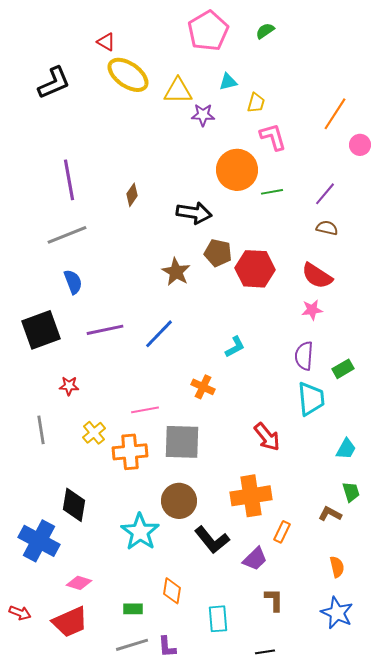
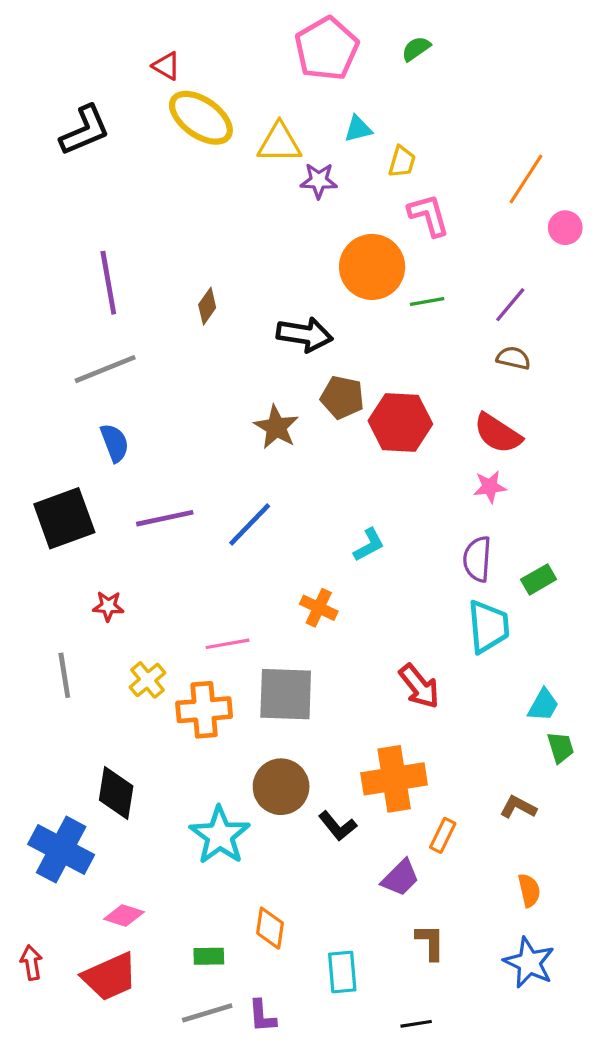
green trapezoid: (351, 492) -> (561, 747), moved
black L-shape: (212, 540) -> (338, 826), moved, size x0.7
red arrow: (20, 613) -> (31, 963), turned -120

